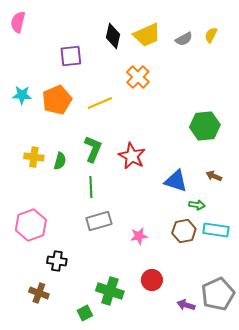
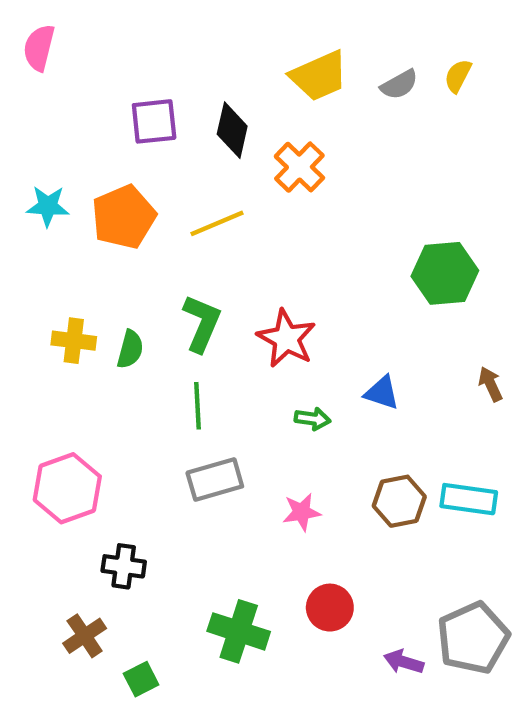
black diamond: (113, 36) -> (232, 130), moved
brown arrow: (214, 176) -> (490, 384), moved, turned 42
blue triangle: (176, 181) -> (382, 393), size x0.7
green arrow: (197, 205) -> (312, 419), moved
brown cross: (39, 293) -> (85, 636), turned 36
green square: (85, 313) -> (141, 679), moved

